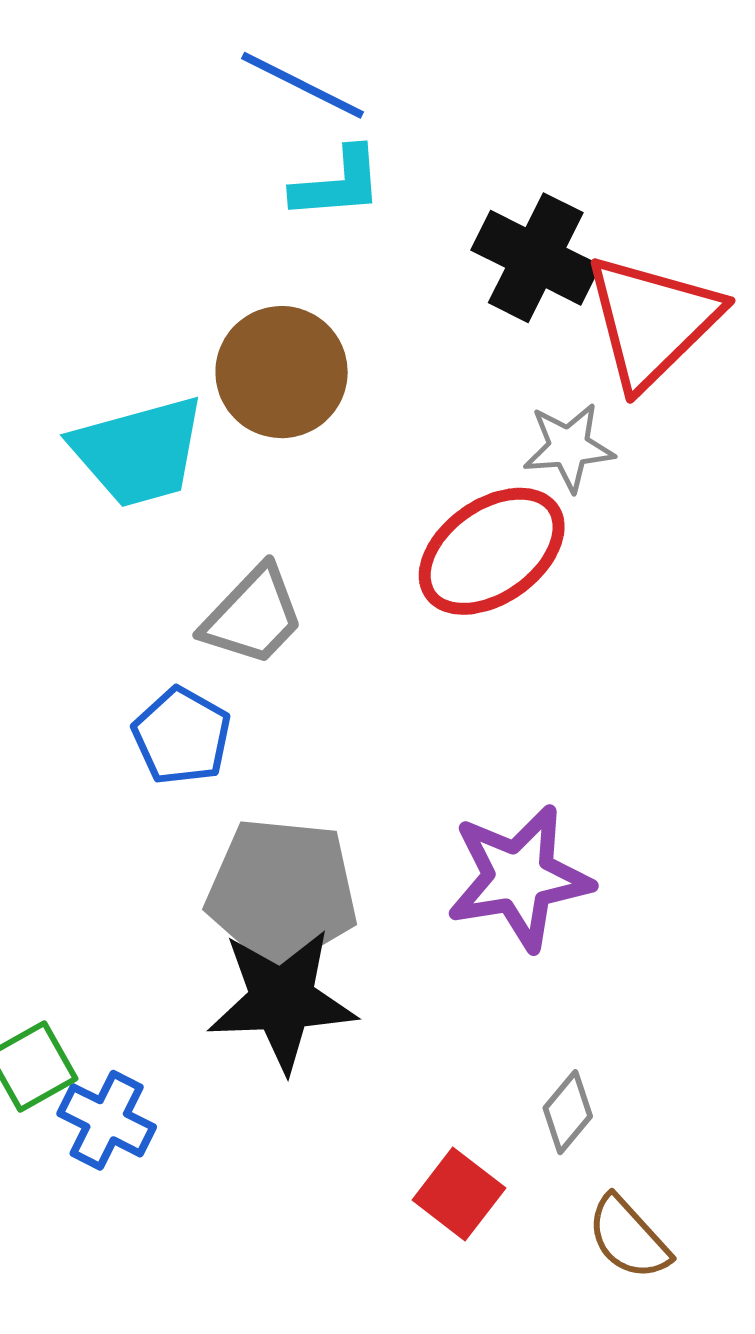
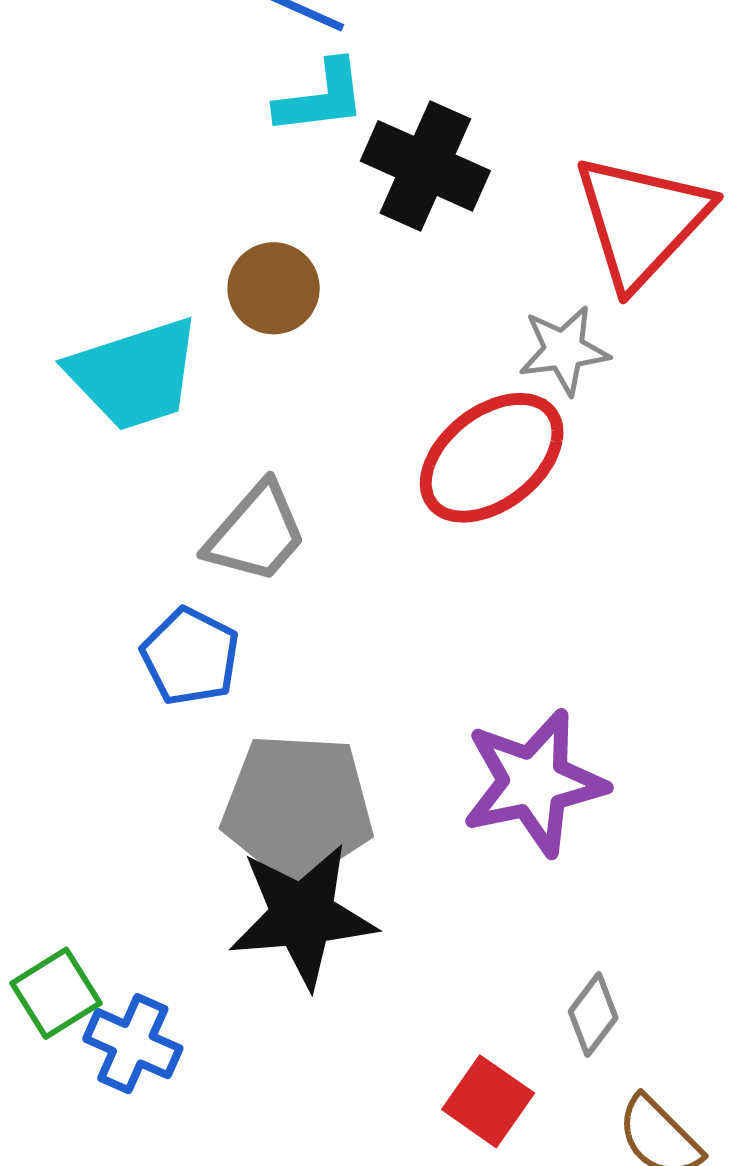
black cross: (536, 258) -> (425, 166), moved
brown circle: (282, 372) -> (274, 288), size x0.7

